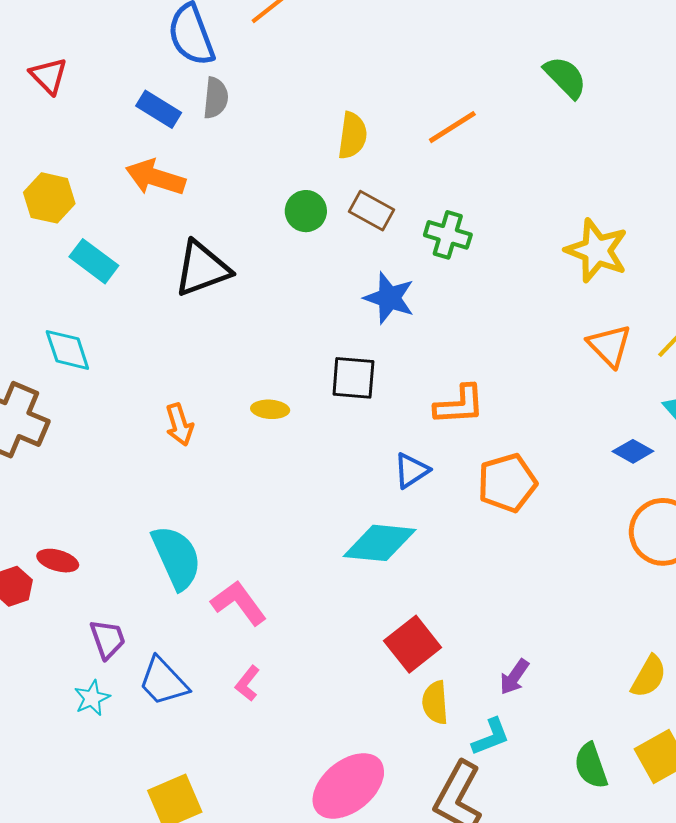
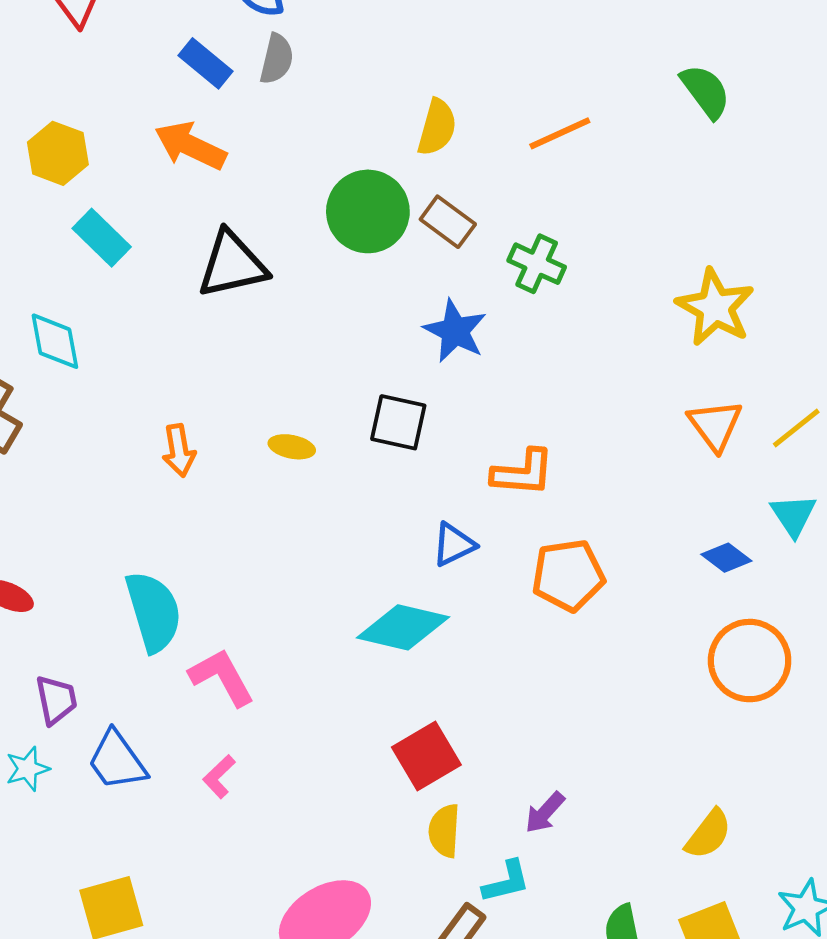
green circle: (306, 211) -> (368, 211), size x1.6

